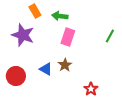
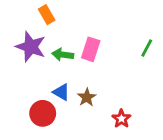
green arrow: (60, 16) -> (63, 55), moved
brown star: (65, 65) -> (87, 97), moved
red circle: (16, 76) -> (43, 113), moved

